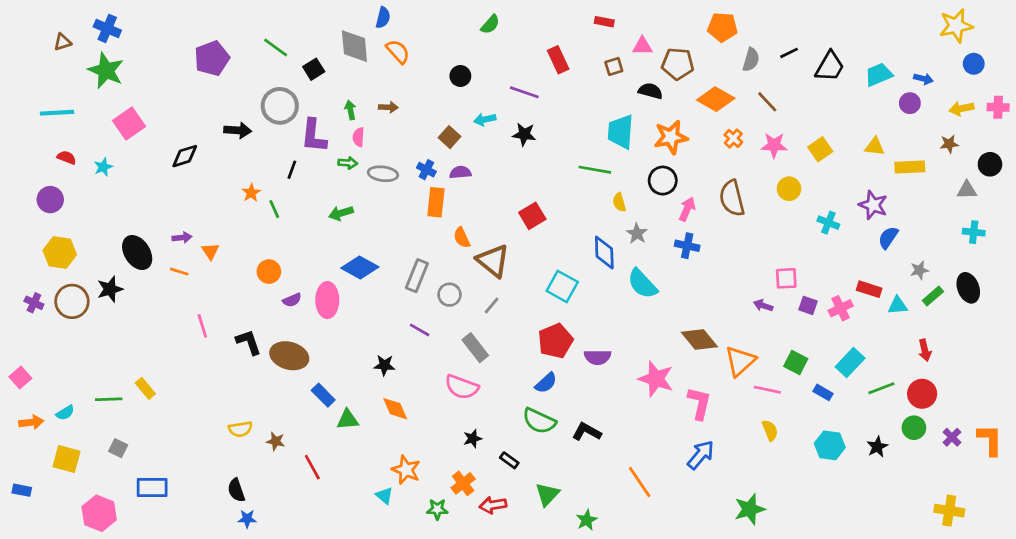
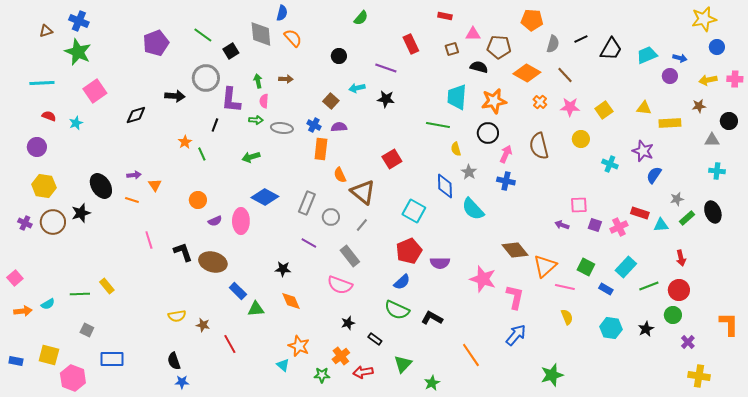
purple cross: (952, 437) -> (688, 342), moved
yellow square: (67, 459) -> (49, 355), moved

